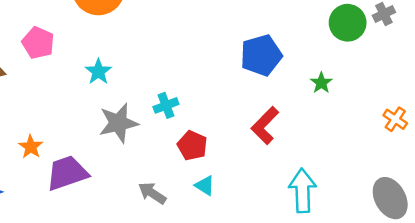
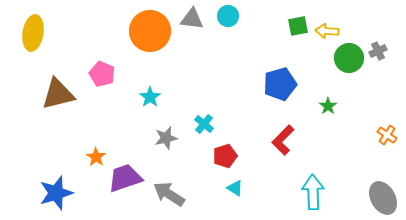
cyan cross: (166, 105) -> (204, 124), turned -30
gray star: (118, 123) -> (166, 138), size x0.7
red pentagon: (192, 145) -> (225, 156), turned 30
gray arrow: (152, 193) -> (169, 194), moved, size x1.4

